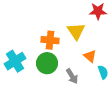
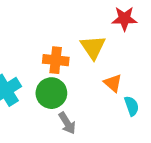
gray arrow: (72, 76) -> (67, 123), moved

